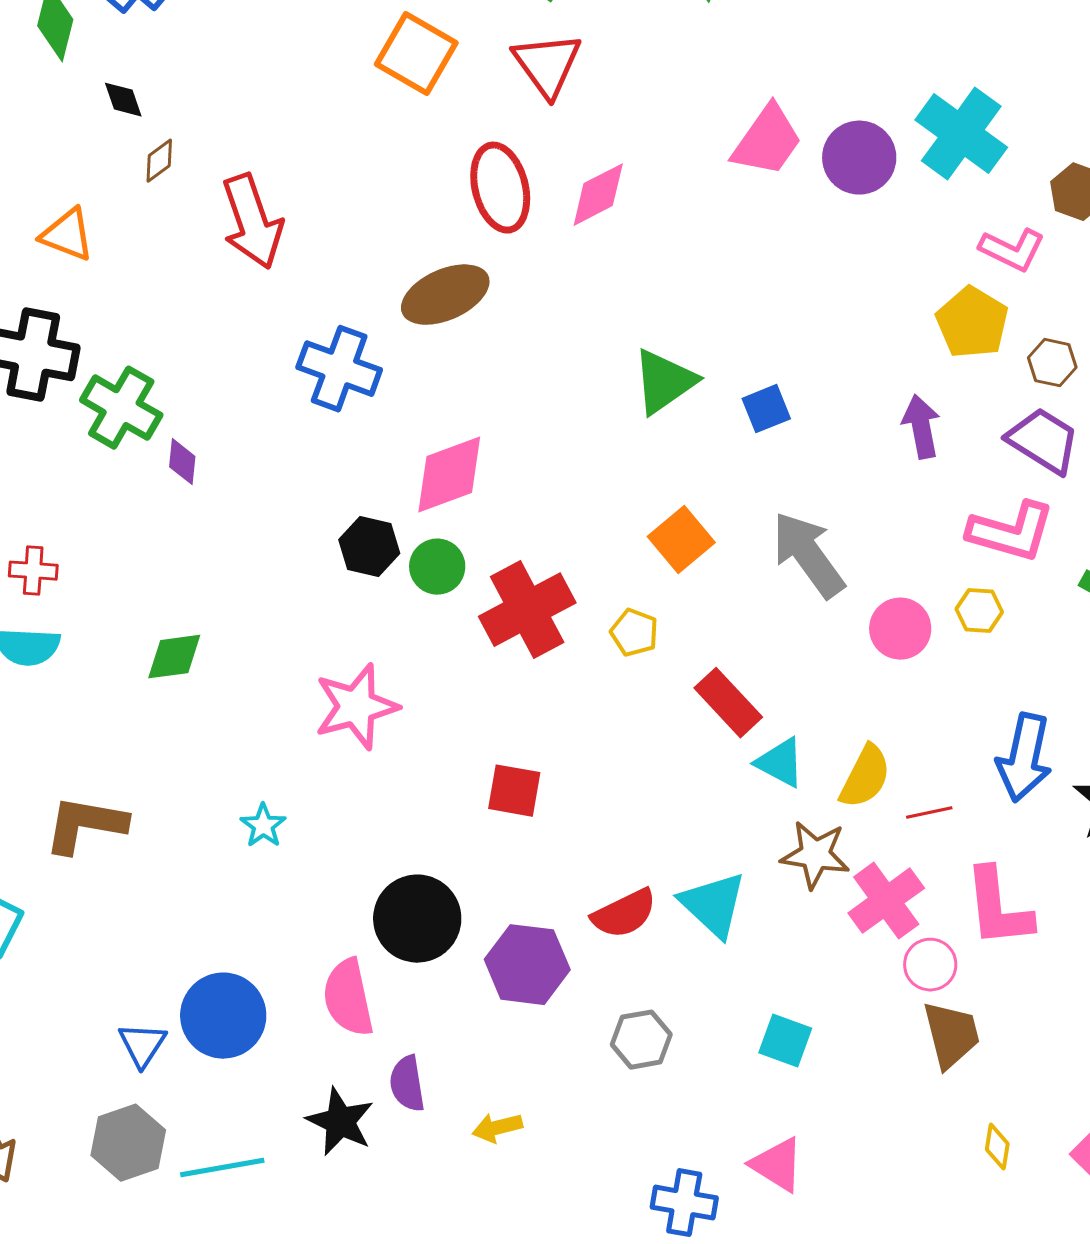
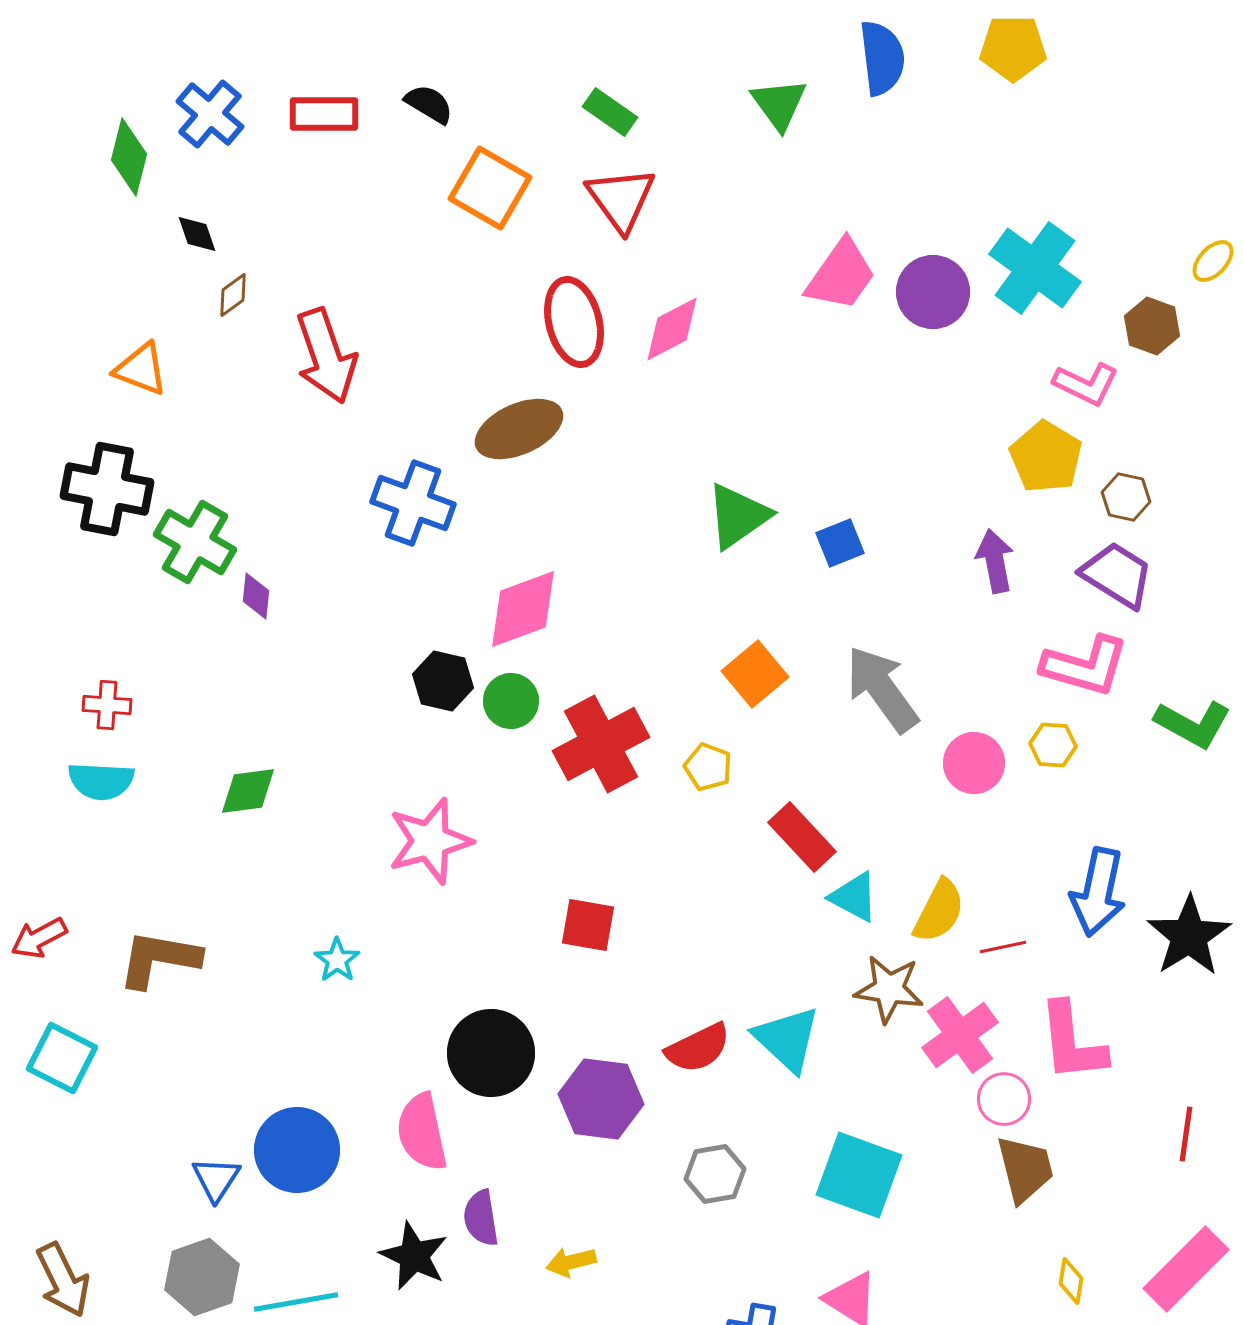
cyan square: (785, 1041) -> (859, 1175), size x1.6

